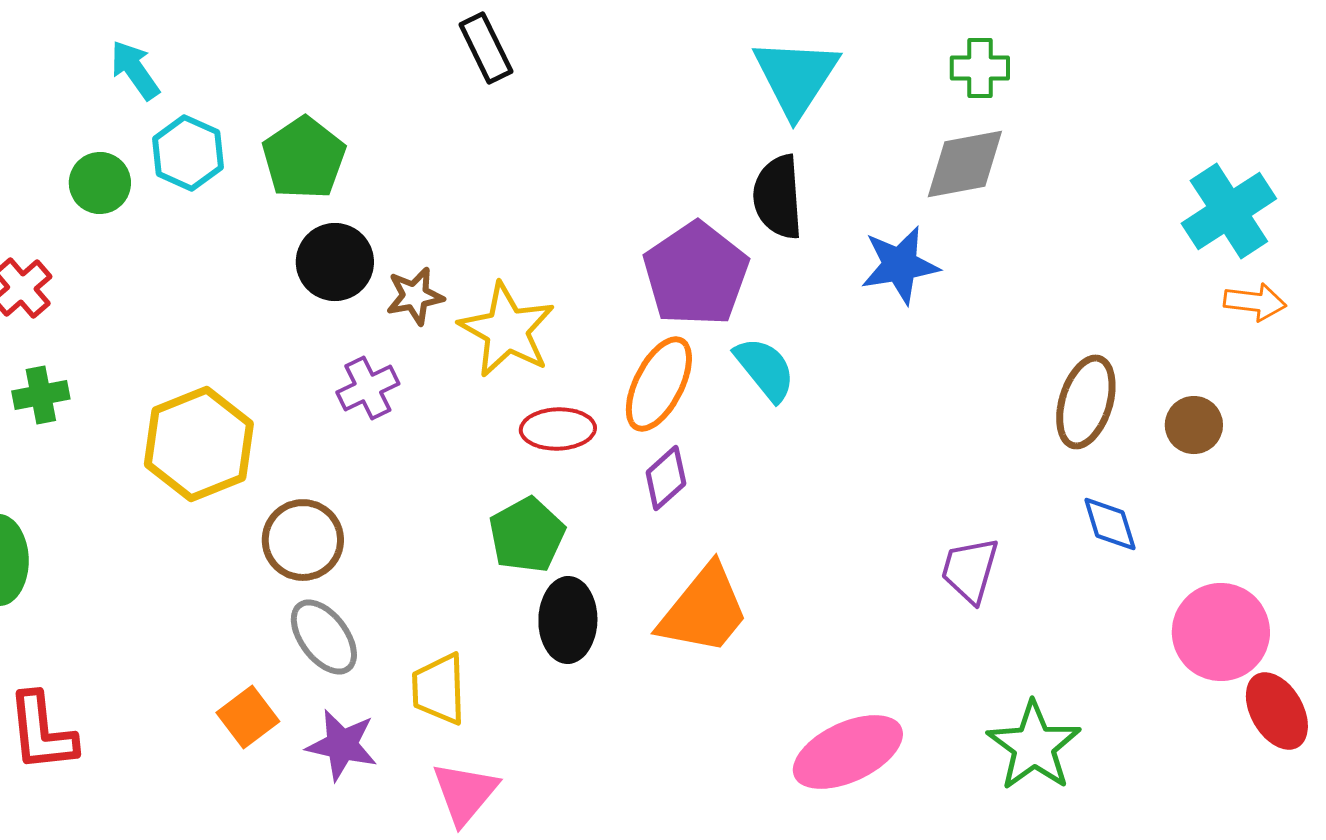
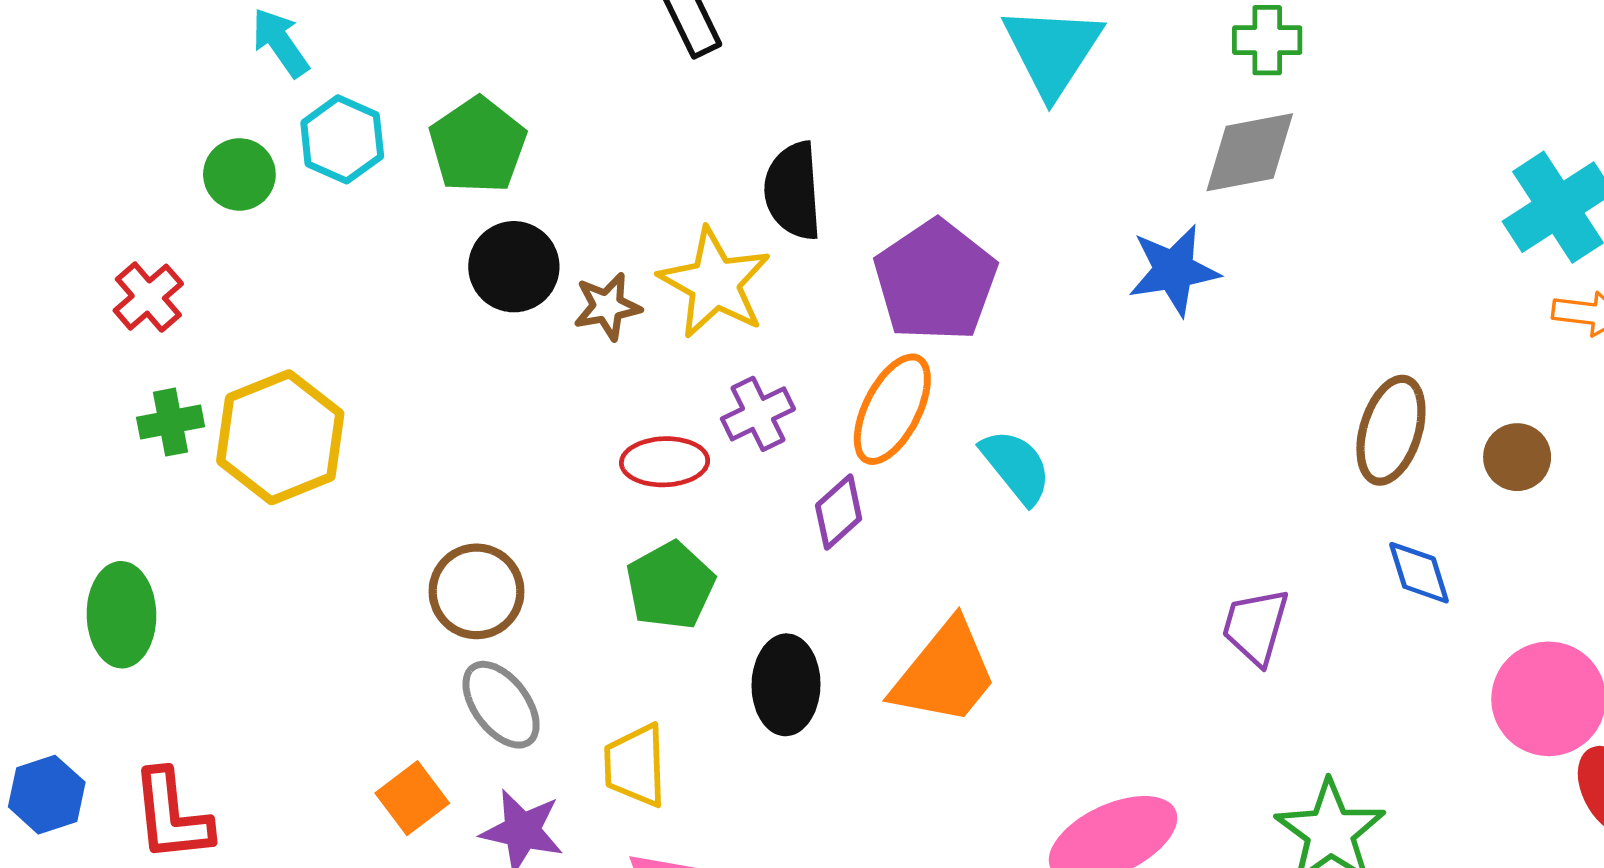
black semicircle: (778, 197) -> (793, 191), moved
yellow star: (507, 330) -> (715, 283), moved
cyan semicircle: (765, 369) -> (1016, 466), moved
purple cross: (368, 388) -> (758, 414), moved
red ellipse: (558, 429) -> (665, 462), moved
yellow hexagon: (199, 444) -> (280, 437), moved
purple diamond: (666, 478) -> (839, 512), moved
green pentagon: (527, 535) -> (670, 586), moved

